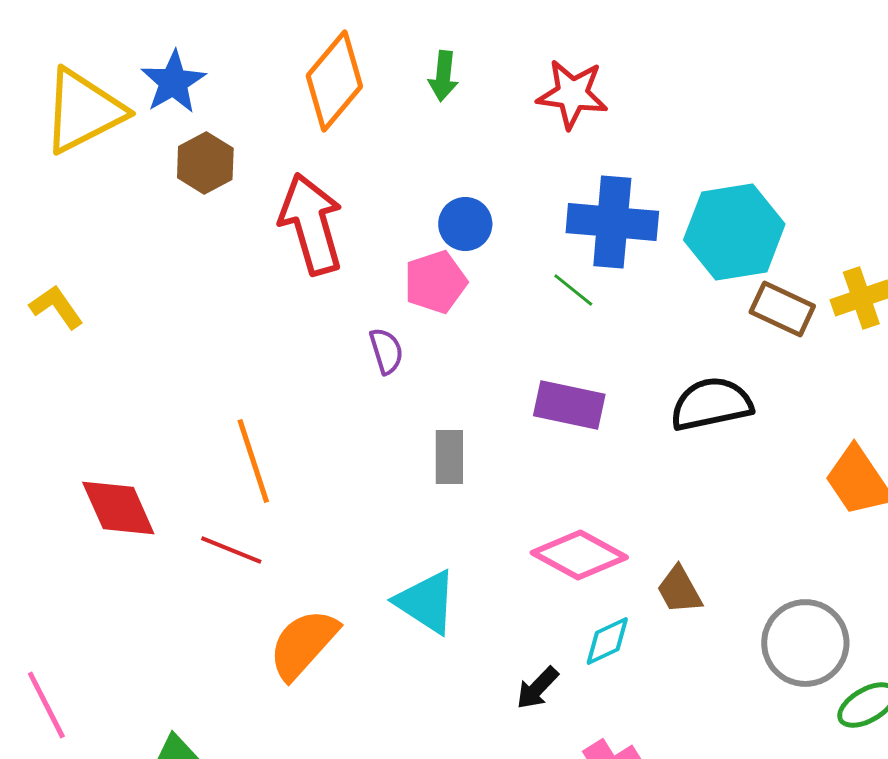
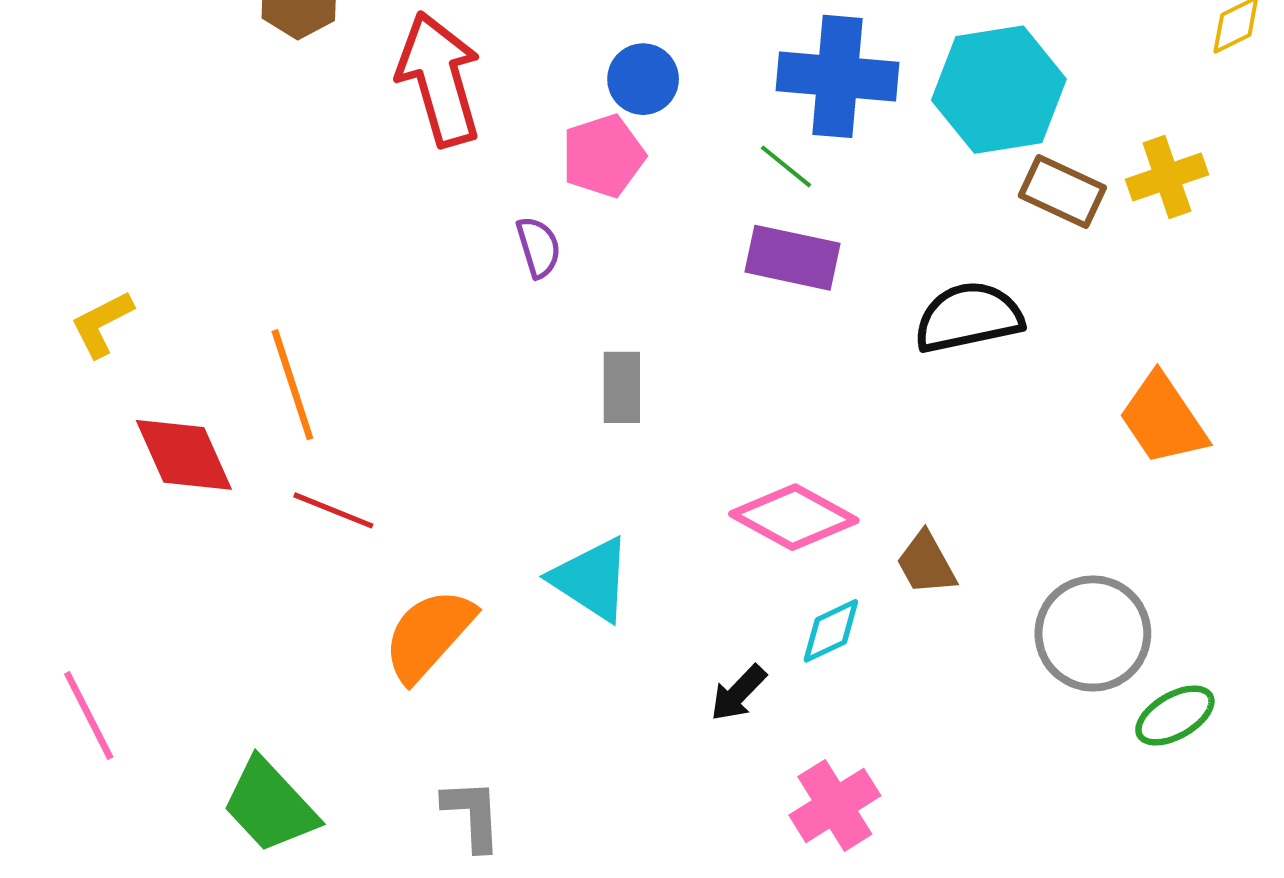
yellow L-shape: (56, 307) -> (102, 324), moved, turned -82
purple rectangle: (569, 405) -> (793, 258), moved
orange line: (253, 461) -> (292, 385), moved

